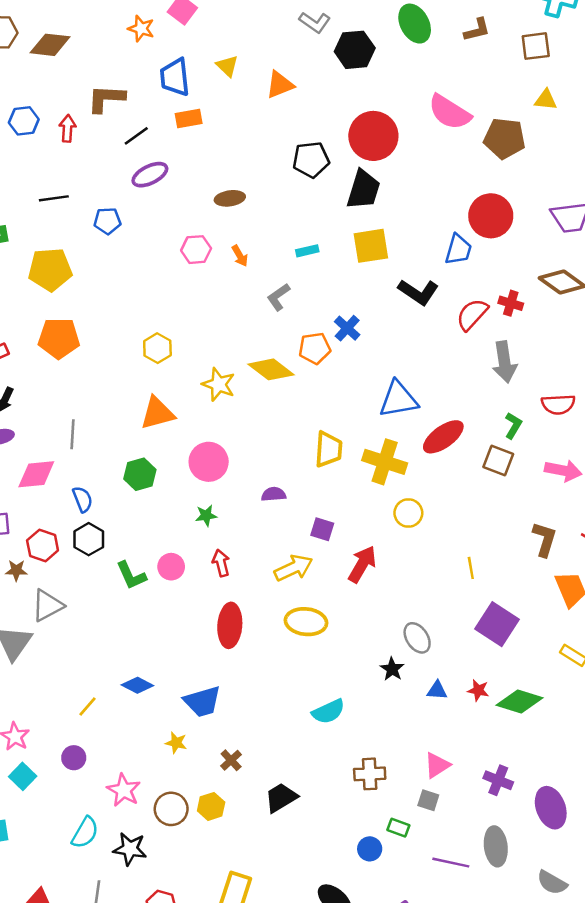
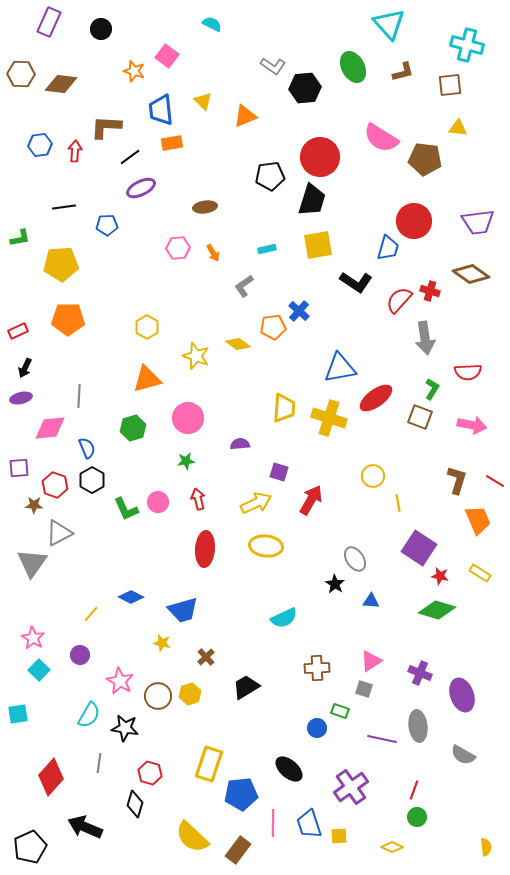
yellow diamond: (271, 369) -> (238, 344), size x0.7
yellow circle: (408, 513) -> (373, 476), moved
red star: (478, 690) -> (440, 576), moved

